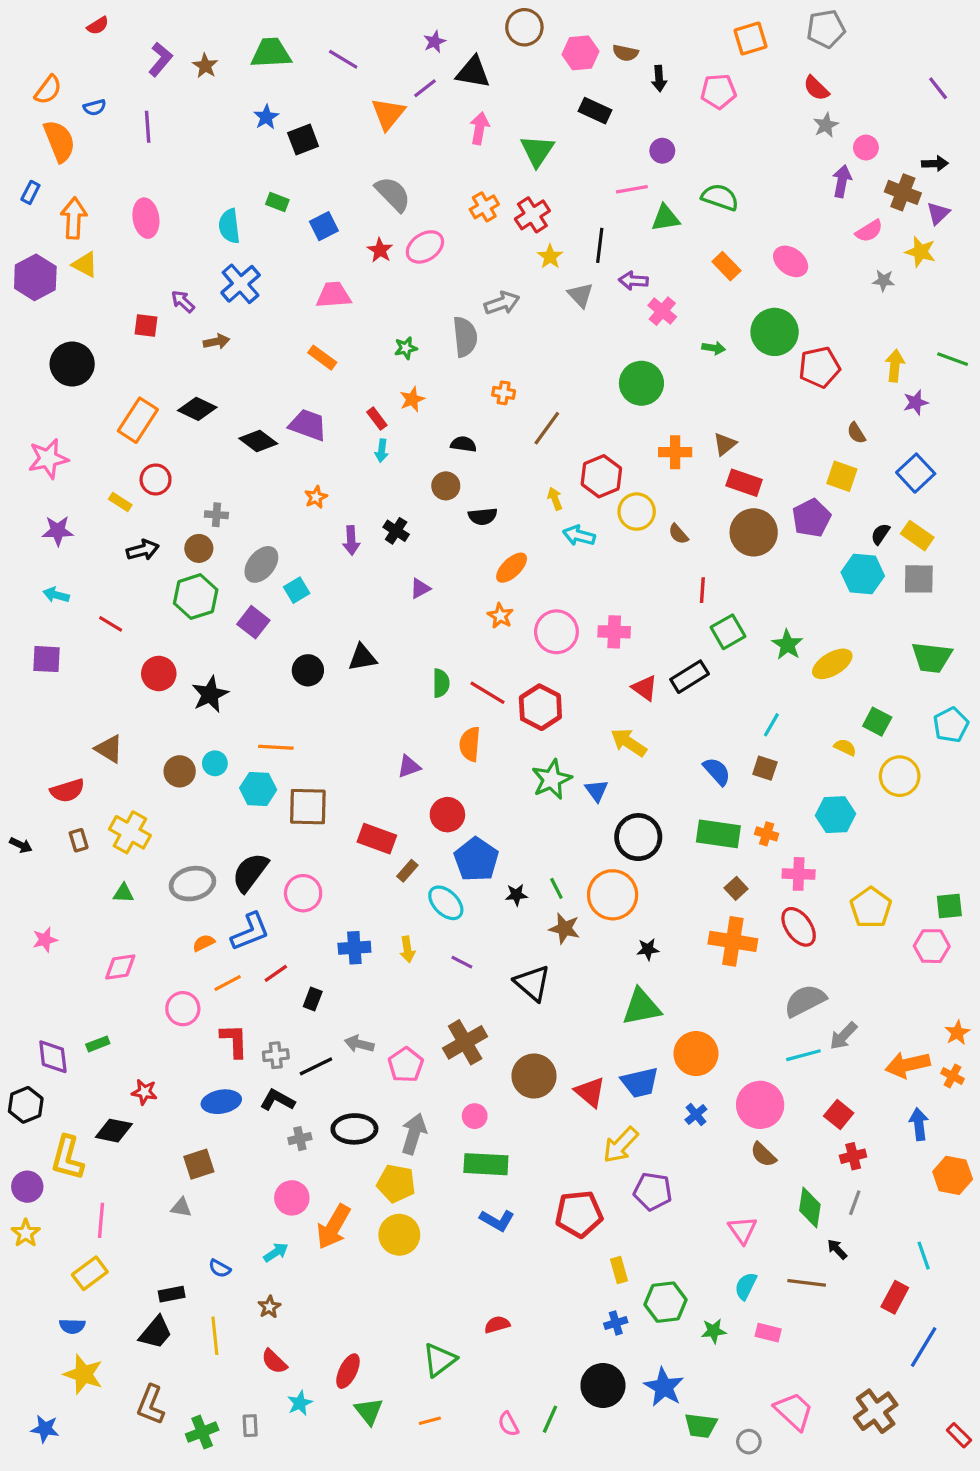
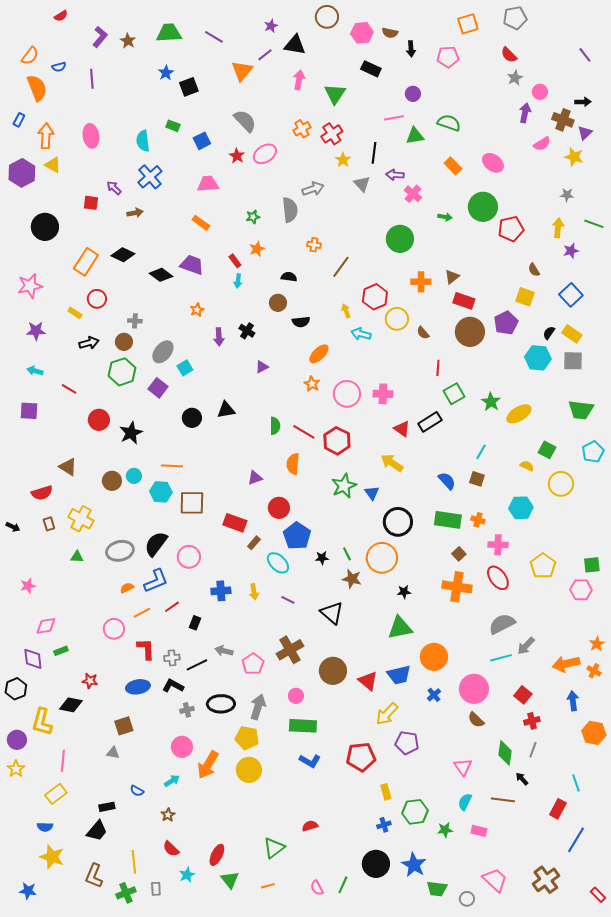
gray star: (884, 281) -> (567, 195), moved
pink diamond: (120, 967) -> (46, 626), moved
yellow line: (215, 1336) -> (134, 862), moved

